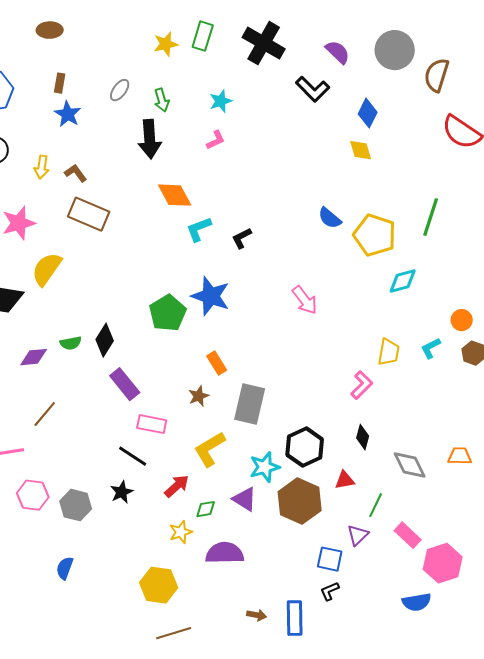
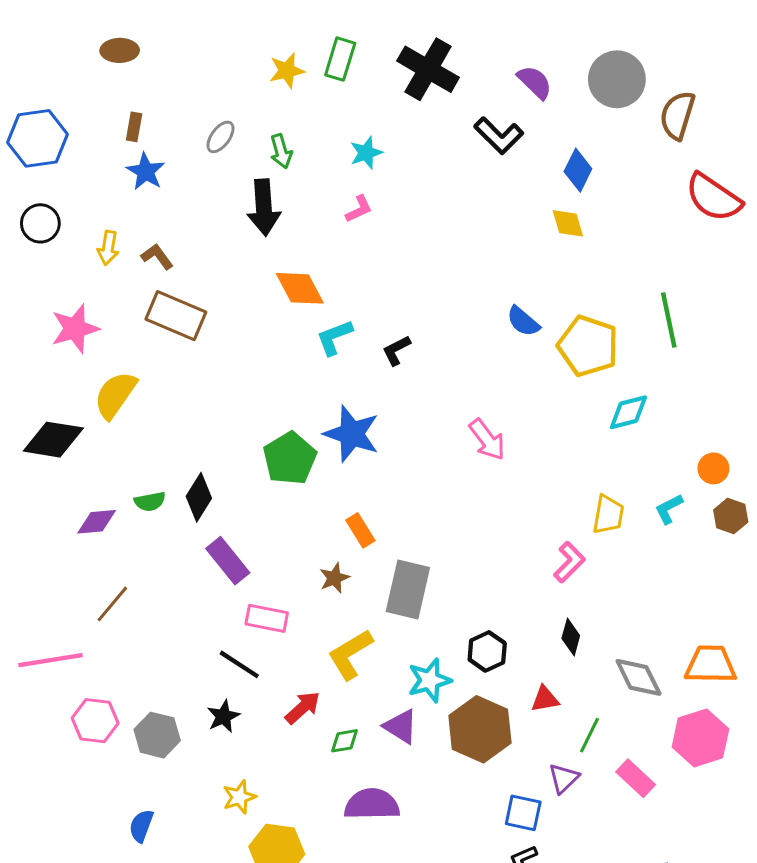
green line: (431, 217) -> (669, 320), turned -30
black hexagon: (305, 447) -> (487, 651), size x0.7
orange trapezoid: (460, 456) -> (711, 664), size x1.5
yellow star: (181, 532) -> (239, 797), moved
pink hexagon: (443, 563) -> (700, 738), moved

